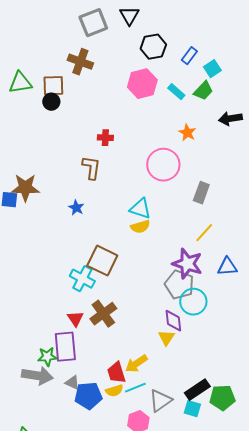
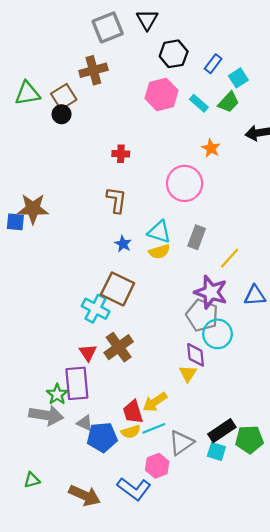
brown cross: (80, 62) -> (93, 70), turned -35
brown square: (53, 86) -> (64, 97), turned -30
brown L-shape: (91, 168) -> (116, 200), moved
gray rectangle: (201, 193) -> (197, 237), moved
blue star: (76, 208) -> (123, 244), moved
green star: (47, 357) -> (57, 394), turned -30

